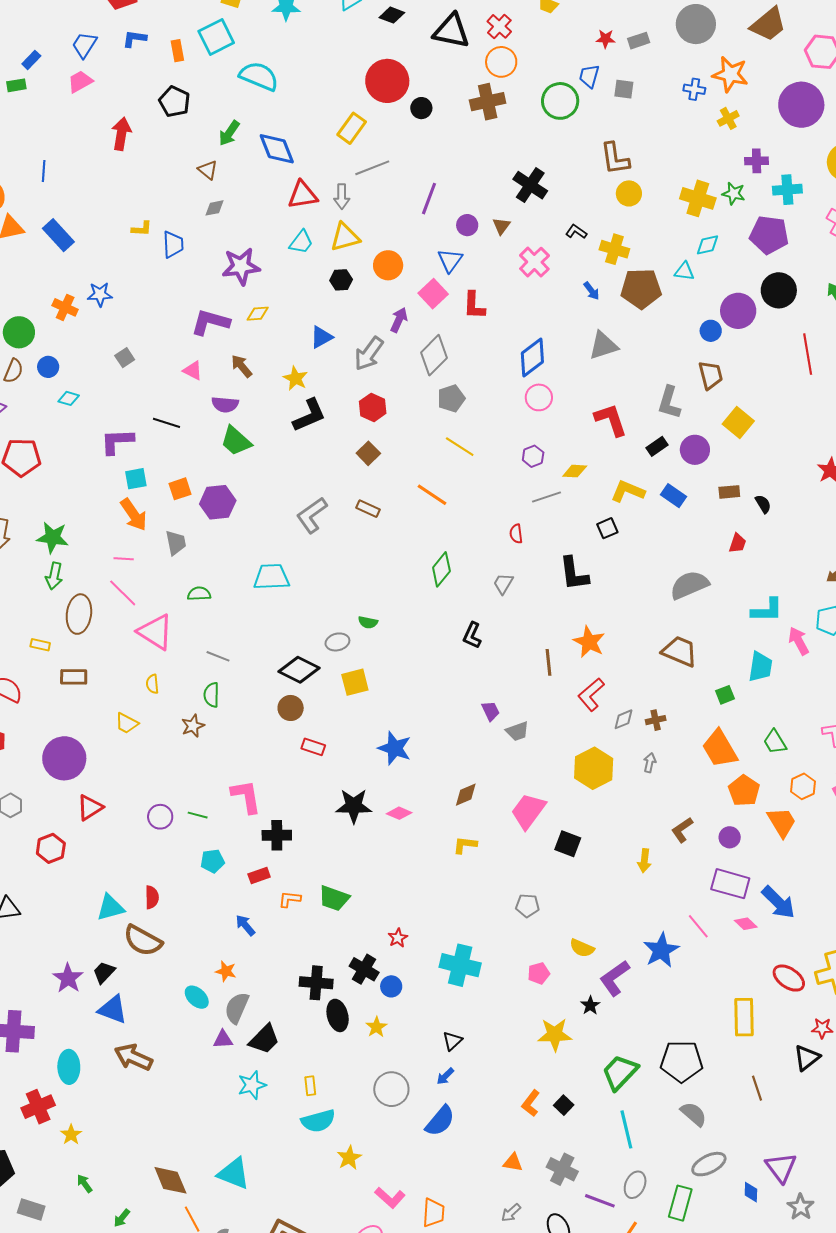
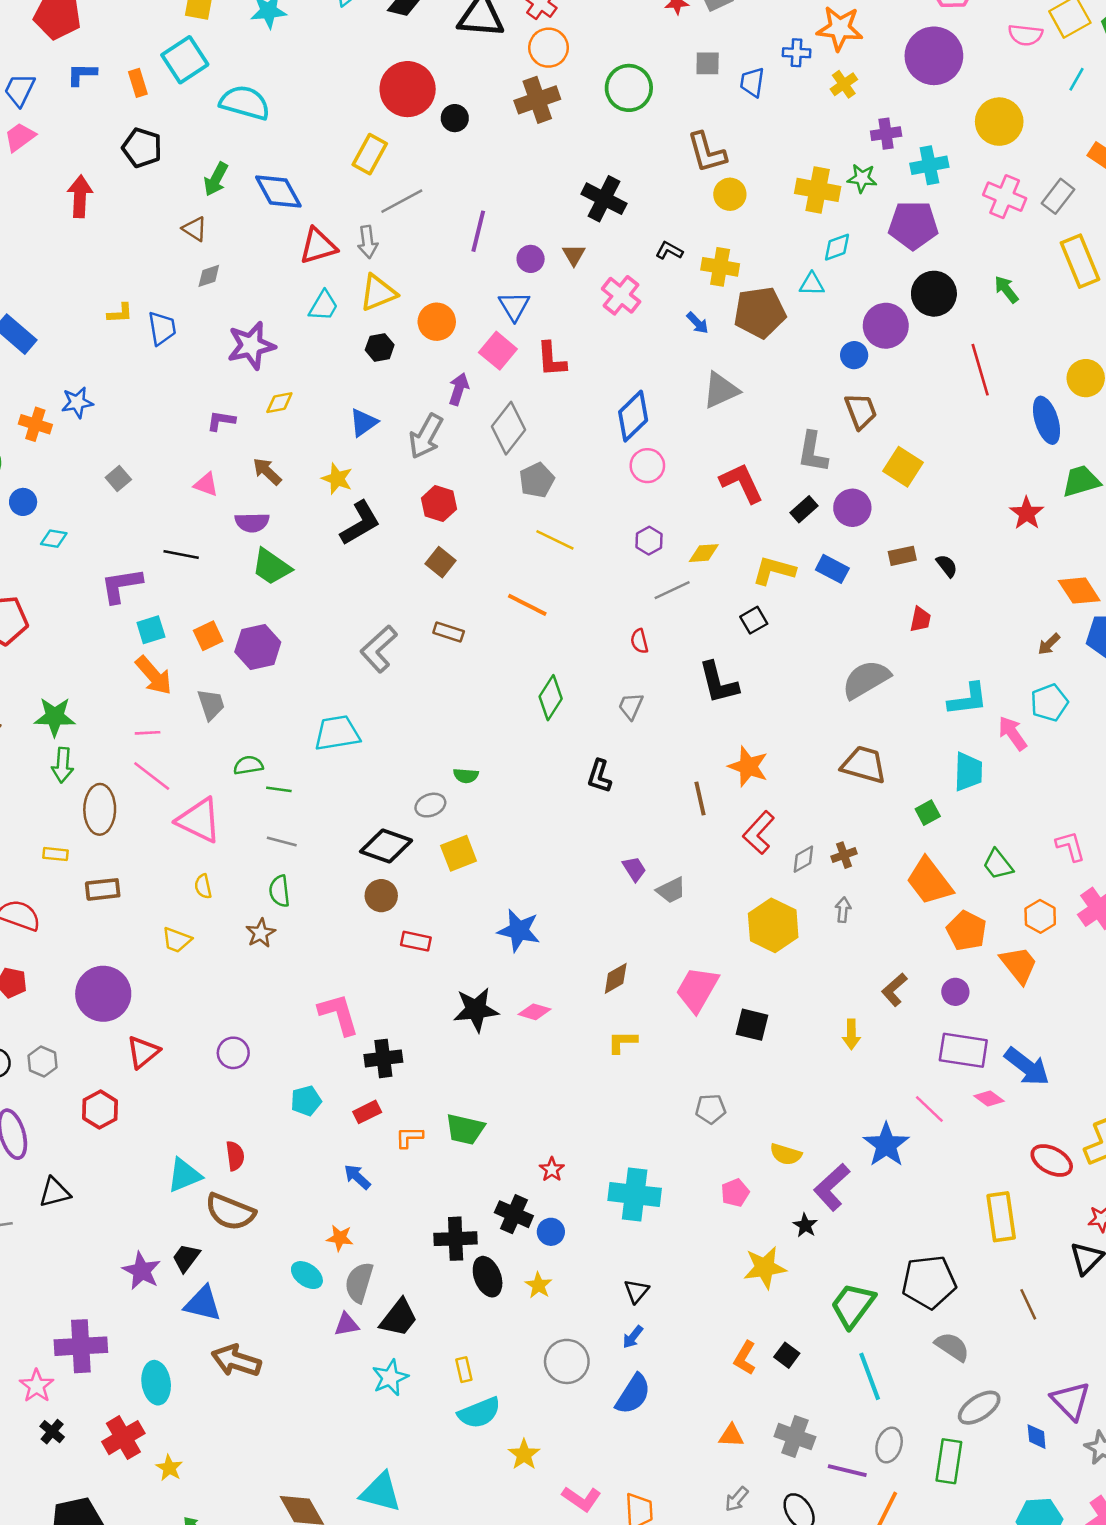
blue trapezoid: (589, 76) -> (752, 82), moved
purple L-shape: (210, 322) -> (221, 421), size x0.6
green line: (198, 815) -> (279, 789), moved

